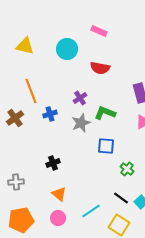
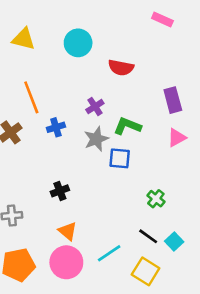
pink rectangle: (99, 31) -> (162, 20), moved
blue square: (106, 146) -> (120, 158), moved
pink circle: (58, 218) -> (66, 262), size x1.6

